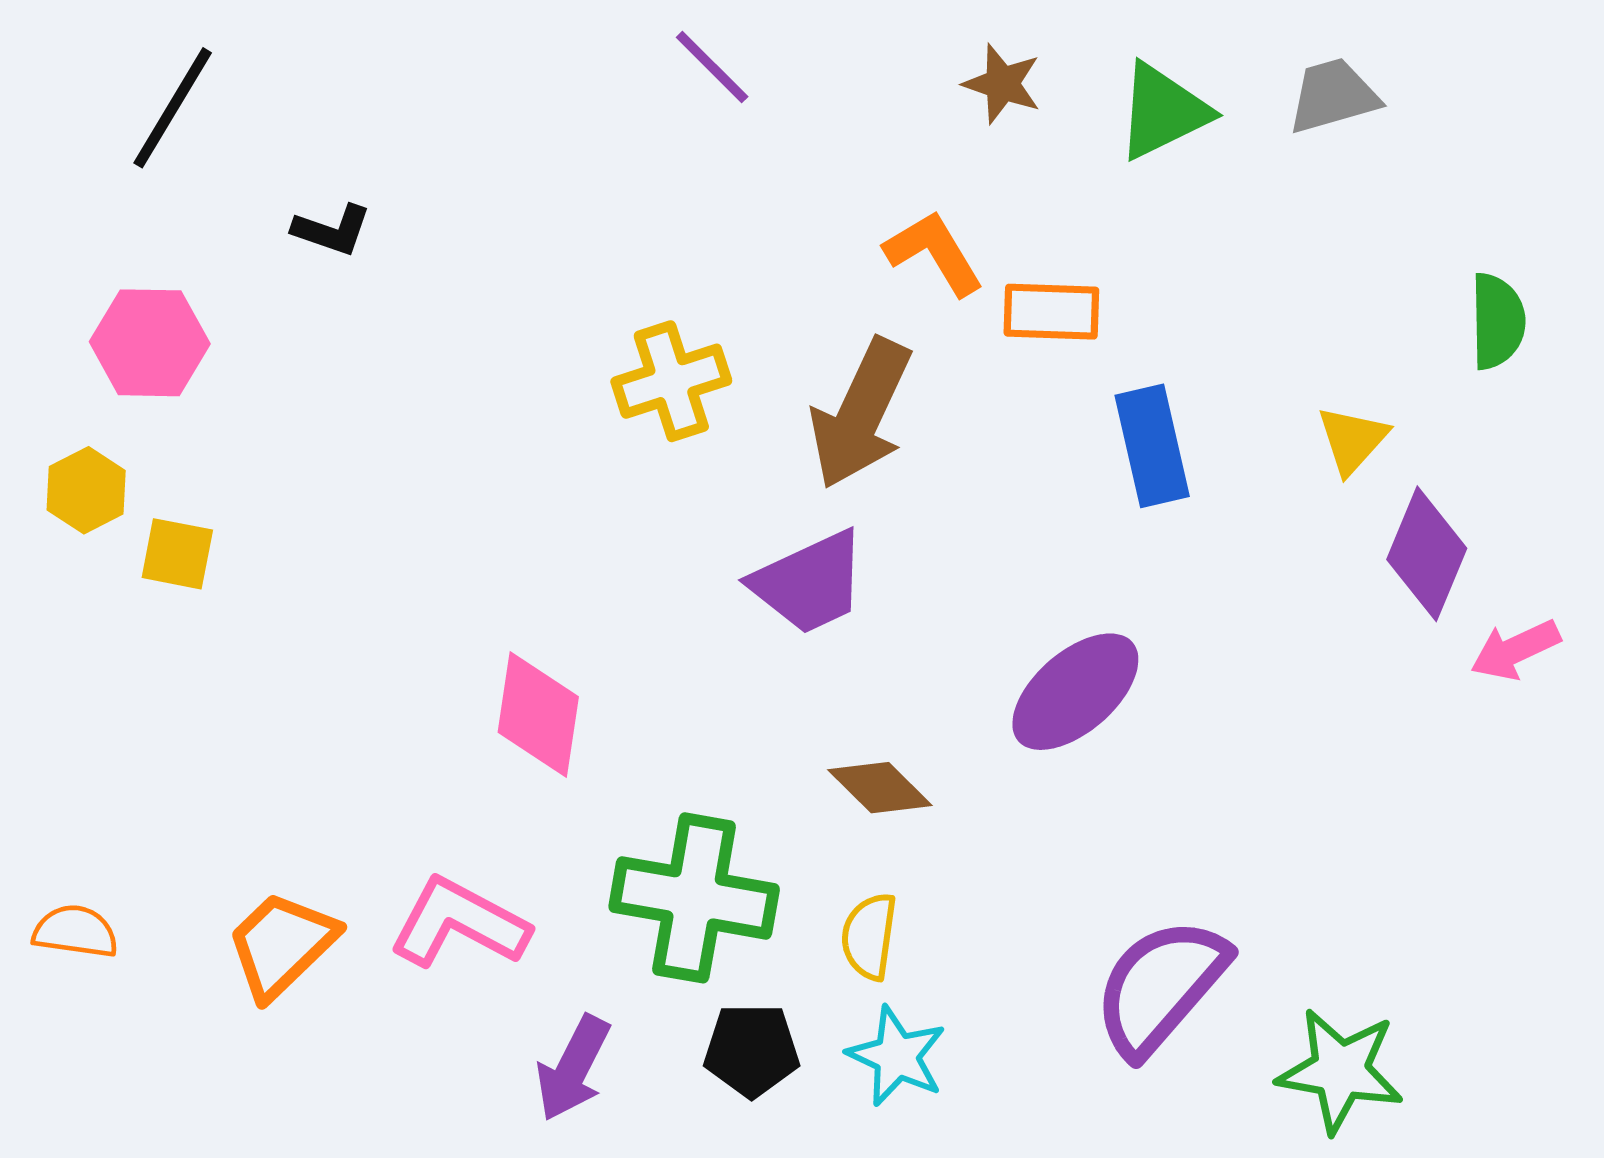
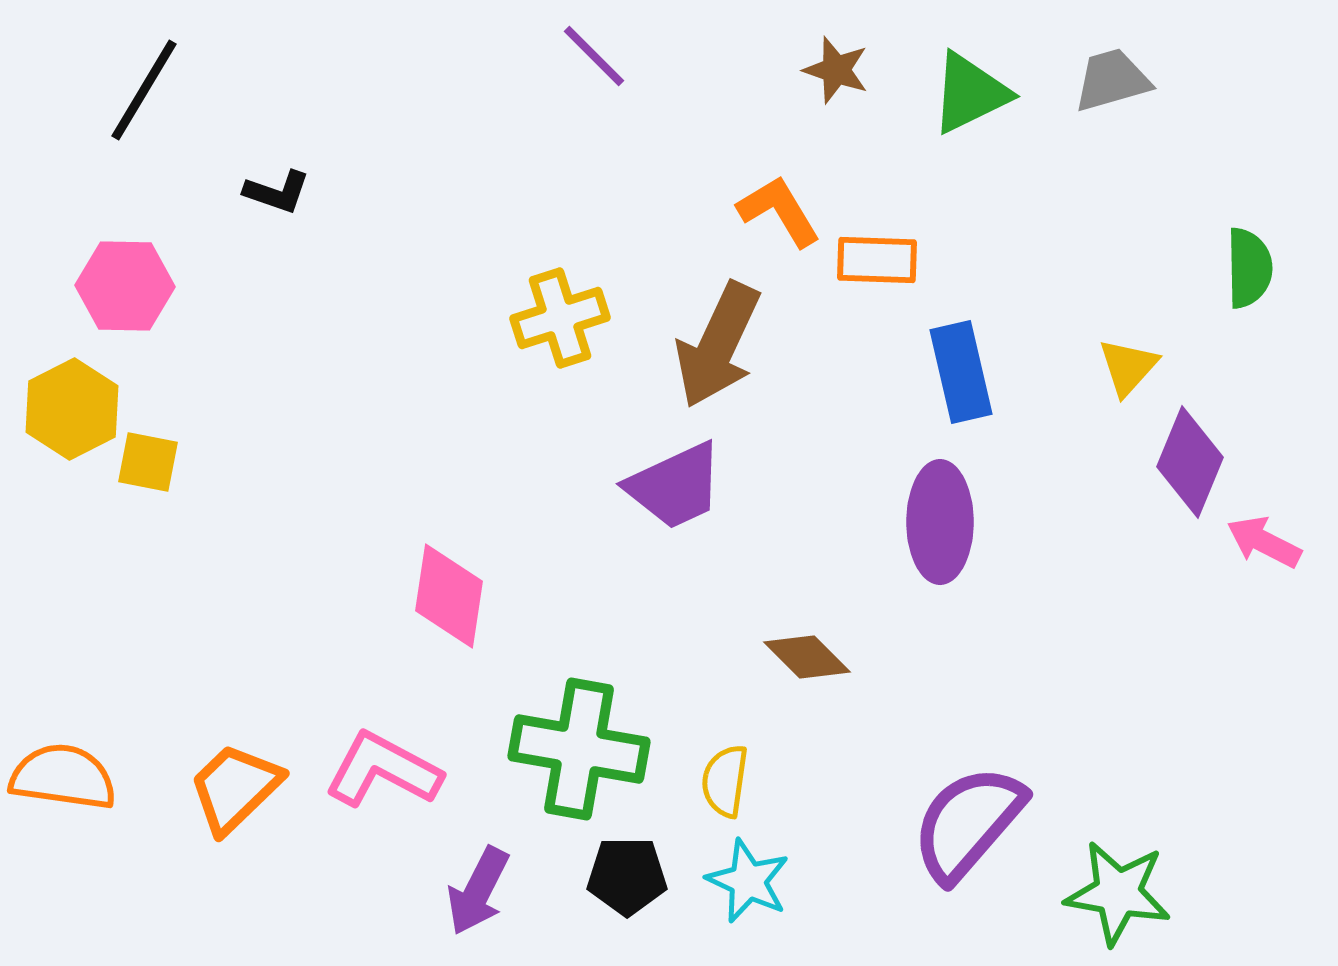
yellow hexagon: (86, 490) -> (72, 409), size x1.4
pink arrow: (1515, 650) -> (1264, 542), turned 52
purple ellipse: (1075, 692) -> (940, 522), moved, turned -49
brown diamond: (880, 788) -> (807, 657), moved
orange semicircle: (75, 932) -> (63, 777), size x1.5

